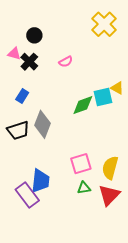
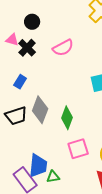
pink semicircle: (66, 62) -> (63, 48), size x1.5
green diamond: (83, 105) -> (67, 118), moved, turned -50
green triangle: (84, 188) -> (53, 177), moved

